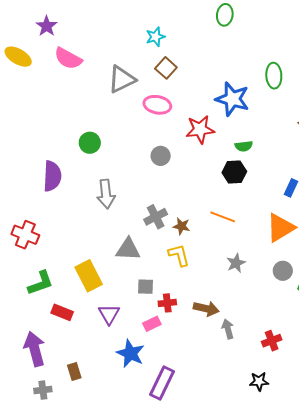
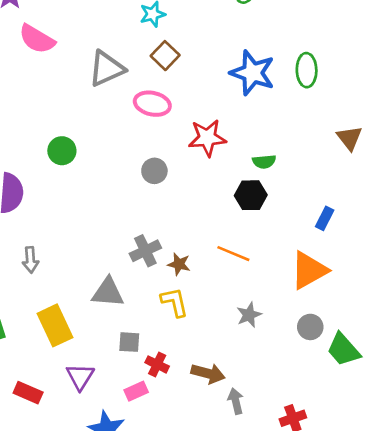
blue star: (232, 99) -> (252, 73), moved
gray arrow: (106, 194) -> (30, 260), moved, size x0.7
red cross: (167, 303) -> (157, 364), turned 30
red rectangle: (62, 312) -> (28, 393), moved

